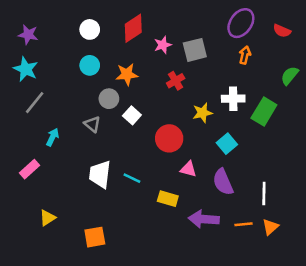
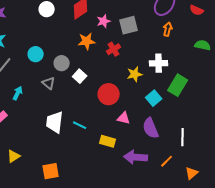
cyan circle: (90, 65) -> (36, 54), moved
orange star: (127, 74) -> (87, 41), moved
green semicircle: (290, 76) -> (203, 45), turned 63
green rectangle: (264, 111) -> (178, 85), moved
orange line: (243, 224) -> (167, 161), turned -40
orange triangle: (270, 227) -> (192, 173), moved

